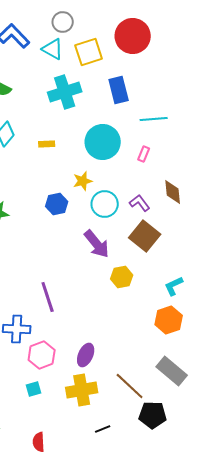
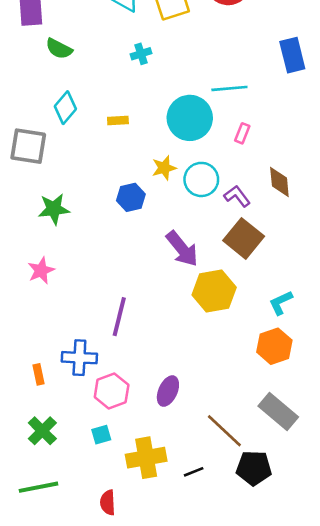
blue rectangle: (119, 90) -> (292, 55), moved
cyan cross: (65, 92) -> (141, 54), size x0.5
cyan line: (154, 119) -> (229, 88), moved
cyan circle: (105, 204) -> (201, 179), moved
yellow hexagon: (122, 277) -> (214, 291), size x1.5
purple line: (48, 297) -> (119, 317), turned 32
yellow cross: (82, 390) -> (146, 458), moved
black line: (103, 429) -> (194, 472), moved

